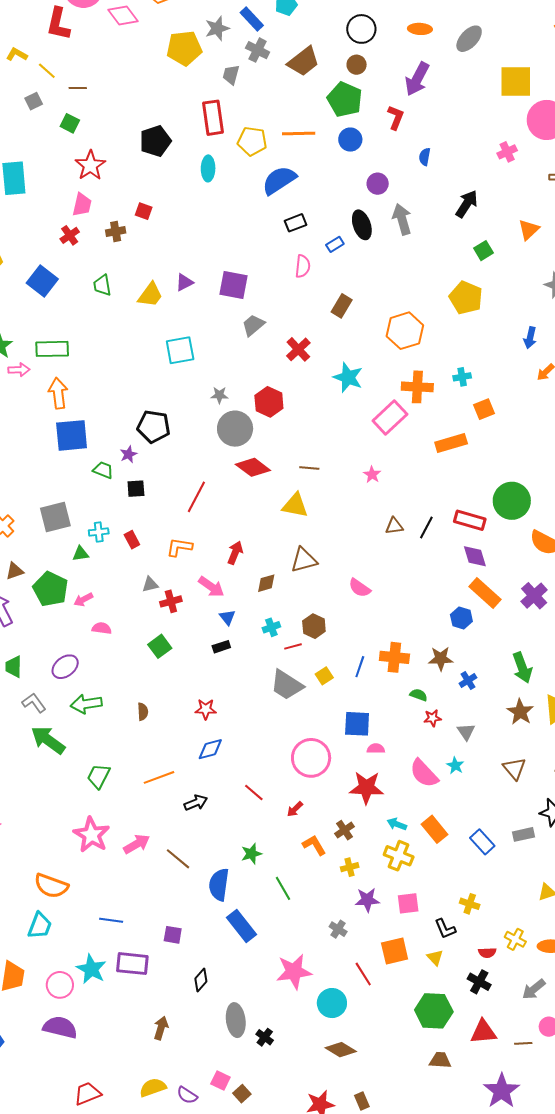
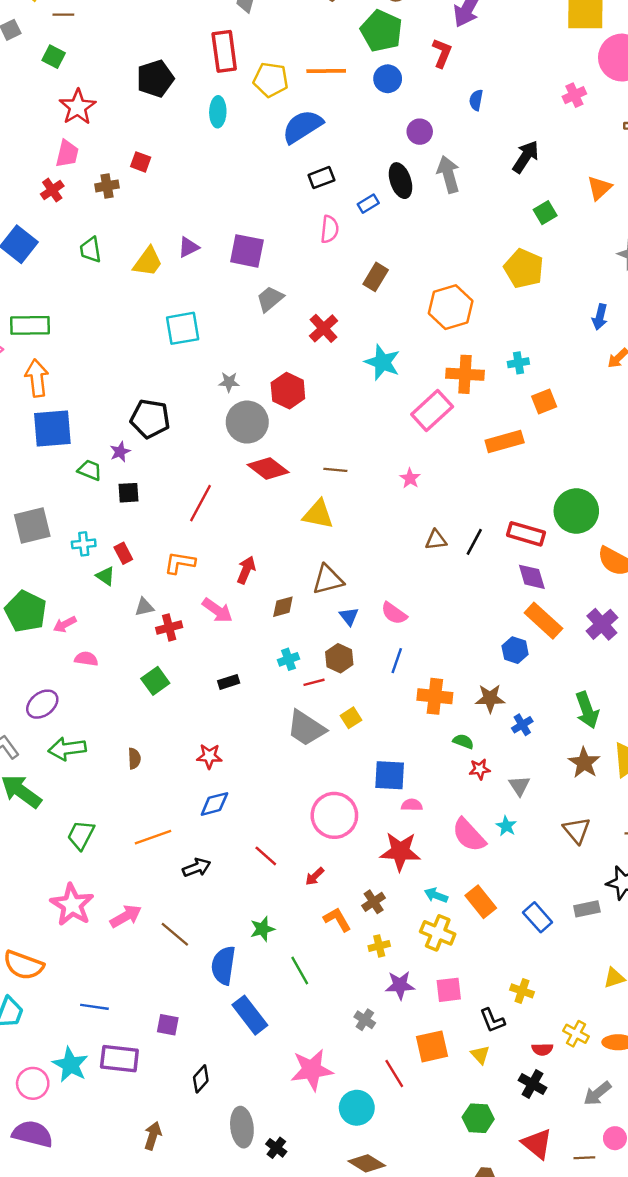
green triangle: (81, 554) -> (106, 576), moved, turned 42
blue triangle: (227, 617) -> (349, 616), moved
blue line: (360, 667) -> (397, 661), moved
green hexagon: (434, 1011) -> (478, 1118), size x0.7
red triangle: (483, 1032) -> (537, 1144), turned 44

